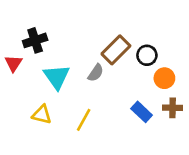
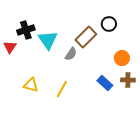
black circle: (147, 55) -> (109, 24), moved
cyan triangle: (57, 77) -> (48, 40), moved

